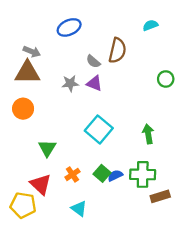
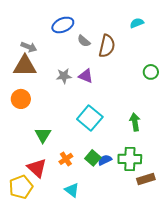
gray semicircle: (93, 61) -> (84, 41), moved
yellow pentagon: (23, 205) -> (21, 187), turned -30

